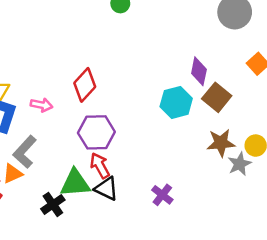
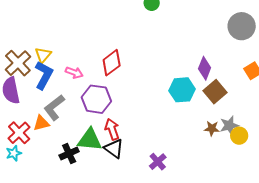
purple hexagon: (96, 132) -> (96, 99), moved
brown star: (221, 143) -> (212, 128), size x0.7
gray star: (240, 164) -> (229, 125), moved

